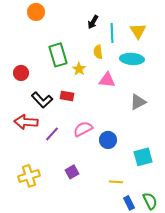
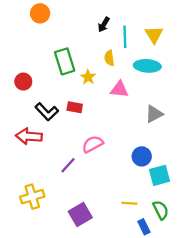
purple line: (52, 134) -> (68, 165), moved
blue circle: (108, 140) -> (142, 156), moved
purple square: (72, 172) -> (80, 214), moved, size x1.5
green semicircle: (150, 201) -> (161, 210), moved

